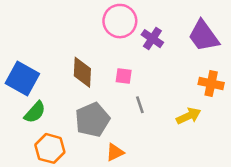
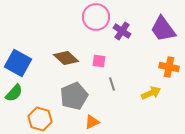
brown diamond: (82, 72) -> (66, 58), turned -50
green semicircle: (35, 112) -> (14, 93), moved

